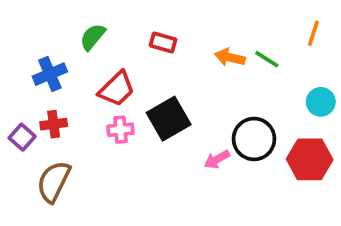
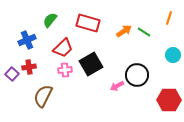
red rectangle: (163, 43) -> (88, 23), size x1.6
orange arrow: (230, 57) -> (124, 31), turned 133
red hexagon: (310, 159) -> (169, 100), moved
brown semicircle: (54, 182) -> (43, 96), moved

